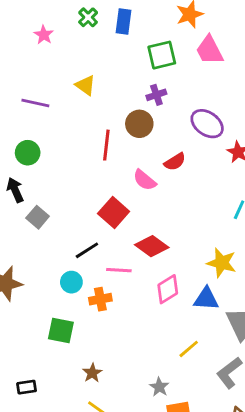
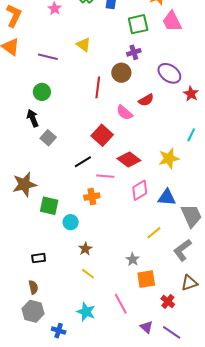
yellow star: (222, 263) -> (169, 158), moved, turned -30
cyan circle: (71, 282) -> (71, 222), moved
green square: (61, 331) -> (49, 206), moved

